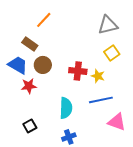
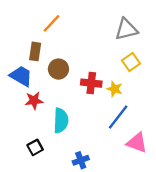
brown rectangle: (30, 44) -> (35, 51), turned 63
brown circle: (43, 65) -> (58, 69), moved
blue line: (101, 100) -> (118, 117), turned -40
cyan semicircle: (66, 108) -> (61, 120), moved

